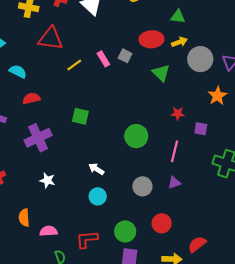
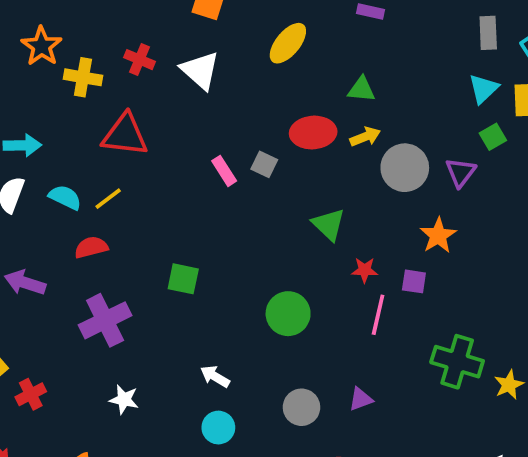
yellow line: (74, 65) -> (108, 199), moved
green triangle: (161, 73) -> (329, 224), moved
purple square: (201, 129) -> (414, 281), moved
pink line: (174, 151) -> (378, 315), moved

